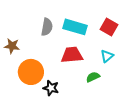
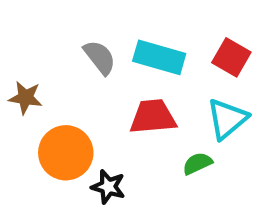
gray semicircle: (47, 27) -> (100, 57), turned -48
cyan triangle: (107, 56) -> (227, 119), size x1.5

